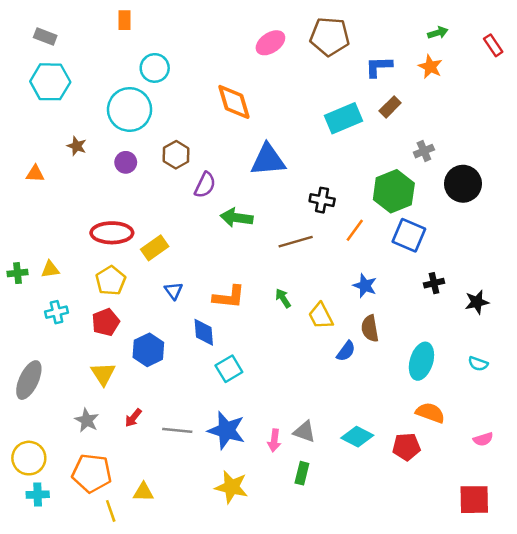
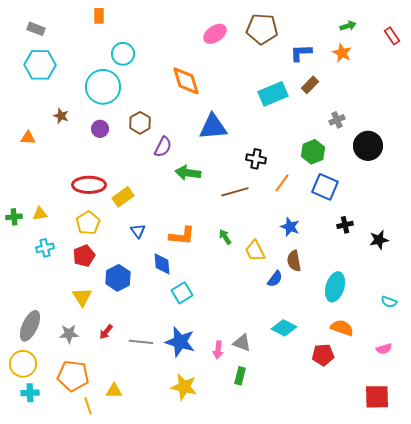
green hexagon: (394, 191) -> (313, 152), size x0.7
cyan semicircle: (478, 364) -> (389, 302), moved
gray ellipse: (29, 380) -> (30, 326), moved
gray star: (87, 420) -> (69, 334), turned -30
cyan diamond: (357, 437) -> (284, 328), moved

